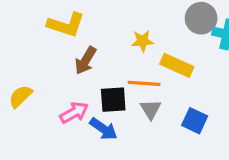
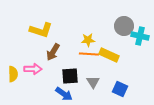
orange line: (144, 83) -> (89, 54), moved
yellow semicircle: (20, 96) -> (13, 74), turned 133
pink arrow: (74, 113) -> (33, 69), moved, turned 30

